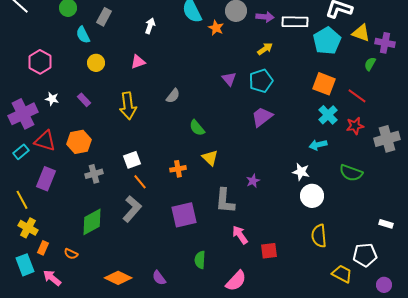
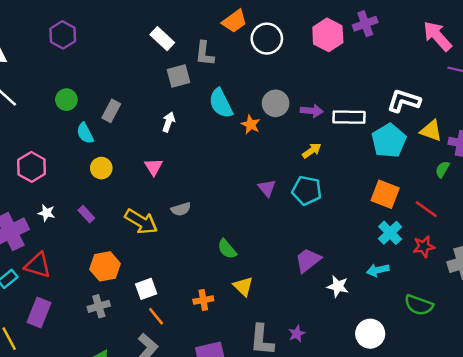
pink triangle: (138, 62) -> (154, 167), turned -42
cyan pentagon: (261, 81) -> (307, 190), turned 30
gray semicircle: (173, 96) -> (181, 209), moved, turned 35
yellow arrow: (128, 106) -> (141, 222), turned -52
purple trapezoid: (262, 117) -> (308, 260), moved
orange hexagon: (79, 142) -> (105, 266), moved
white star: (301, 172) -> (338, 286), moved
purple star: (253, 181) -> (297, 334), moved

